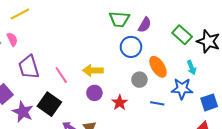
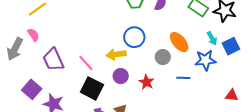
blue circle: (131, 47) -> (134, 37), moved
blue square: (209, 102) -> (231, 46), moved
black square: (49, 104) -> (92, 88), moved

